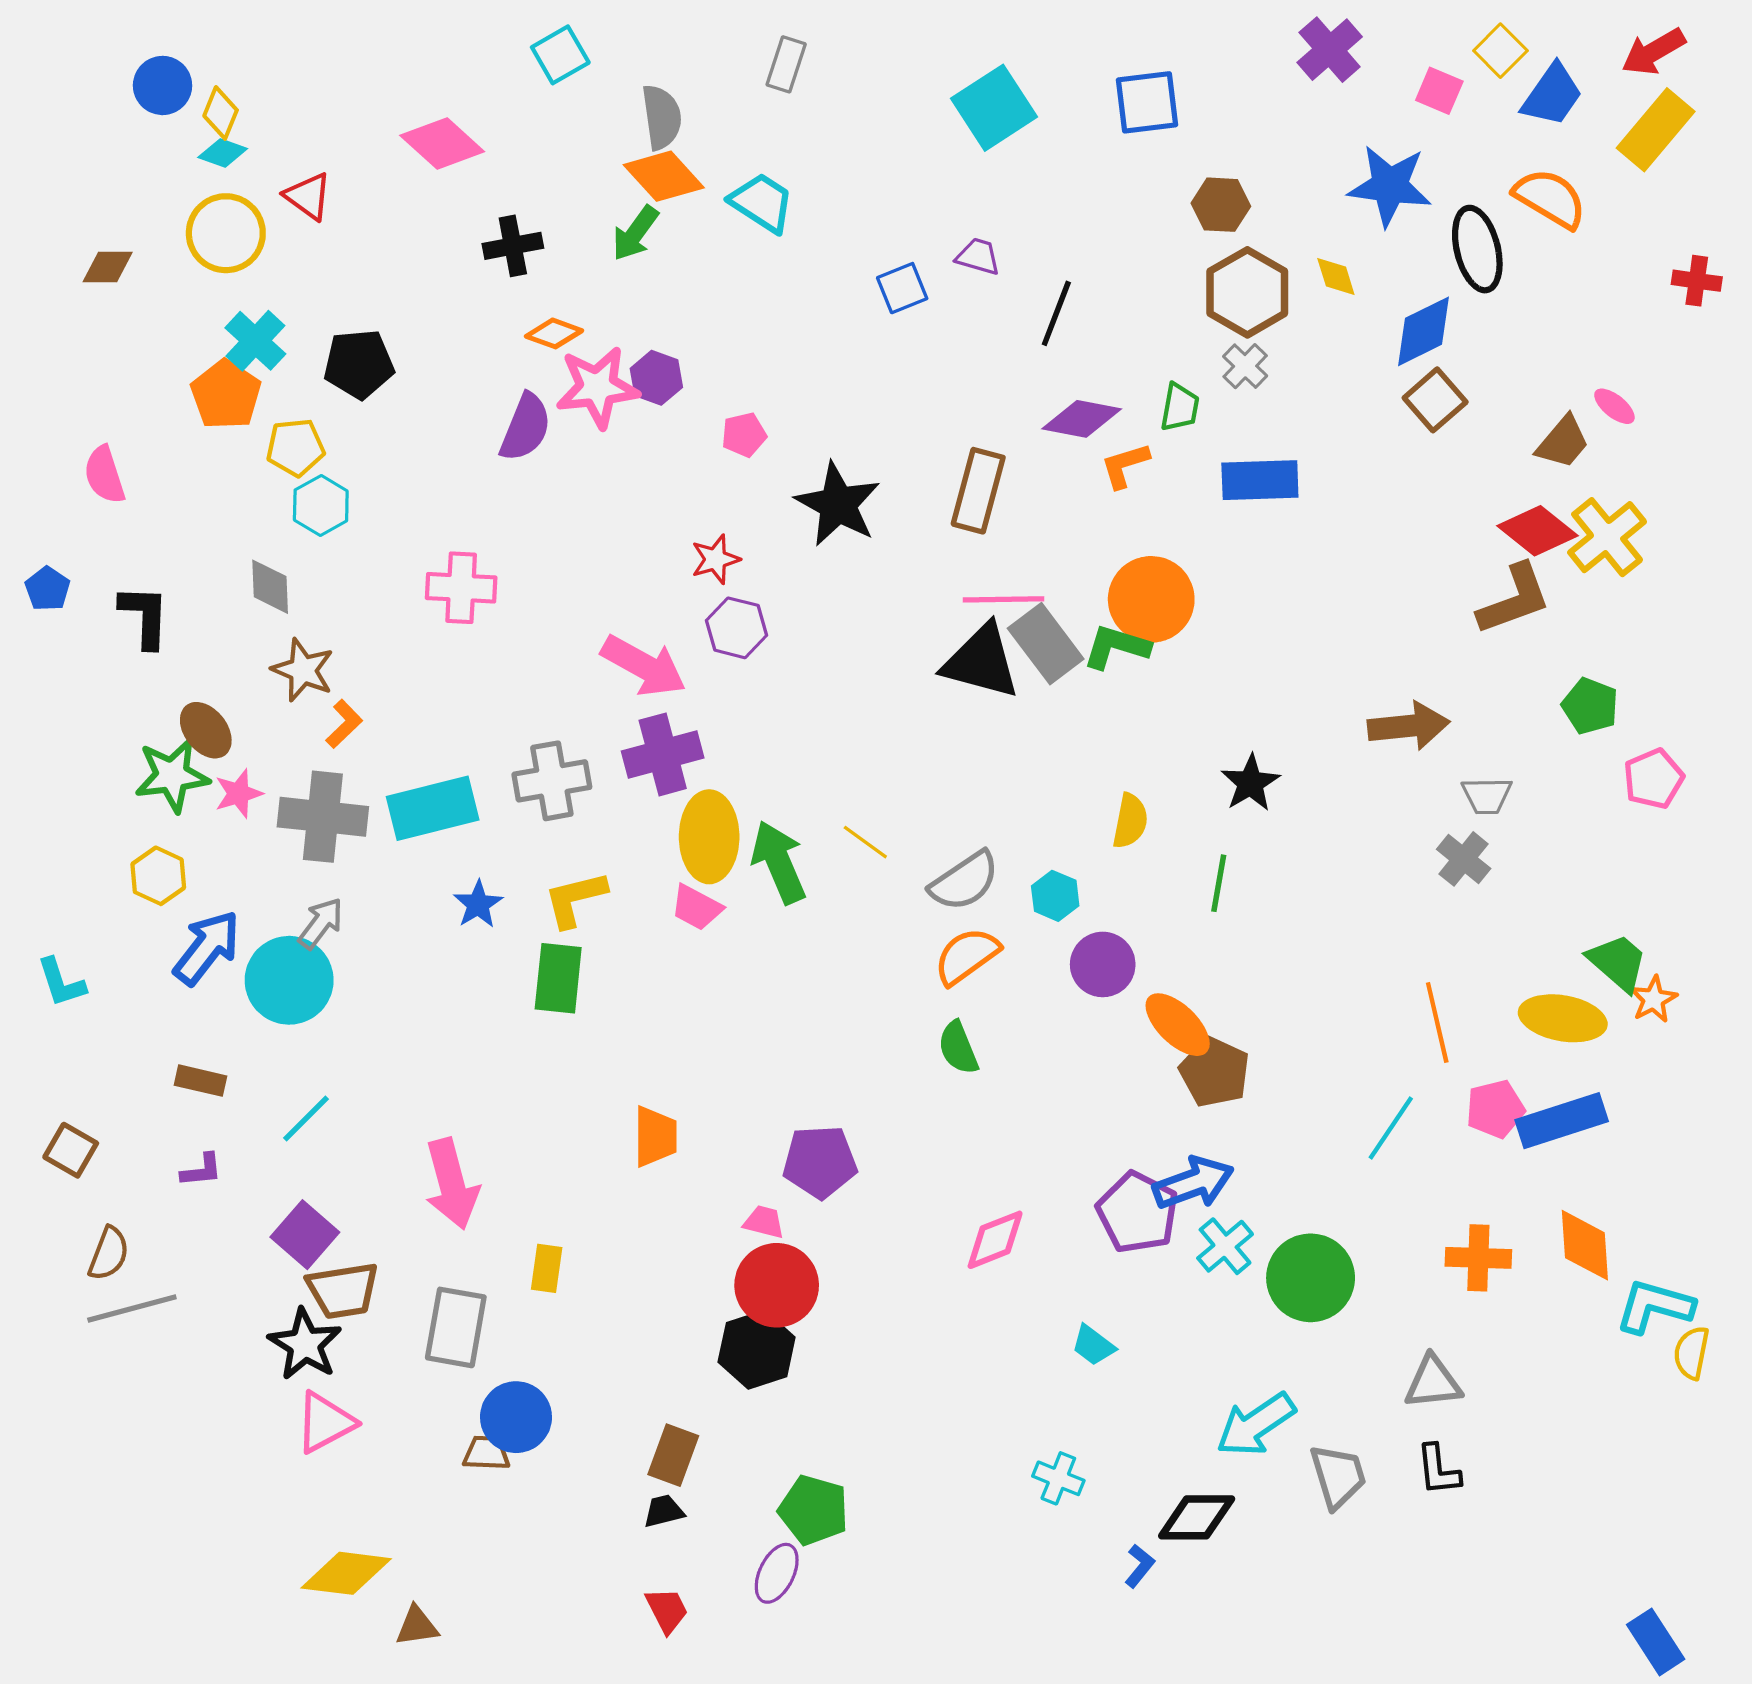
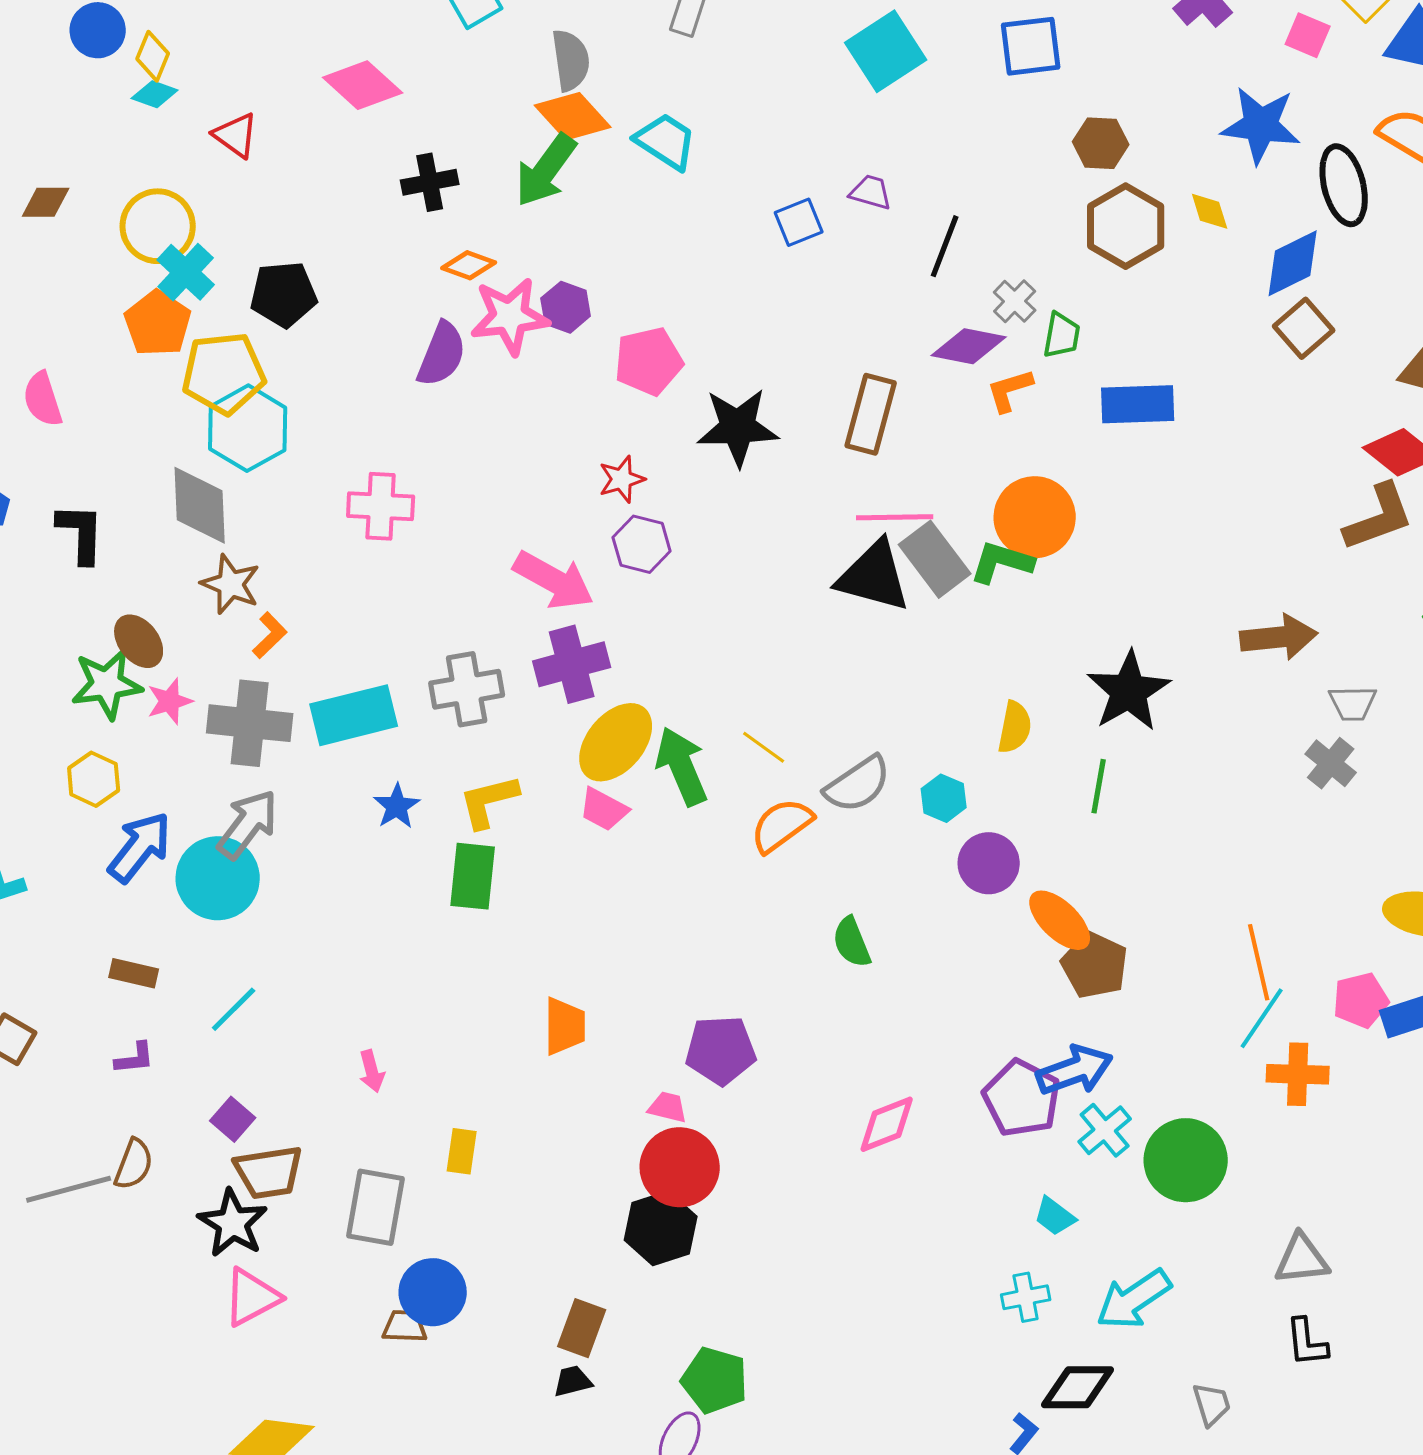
yellow circle: (226, 233) -> (158, 226), moved
green arrow: (635, 233) -> (546, 170), size x1.4
gray cross: (1245, 366) -> (1015, 301), moved
pink pentagon: (744, 435) -> (649, 361), size x1.6
yellow pentagon: (295, 447) -> (224, 373), size x1.5
black star: (838, 504) -> (738, 427), turned -30
cyan hexagon: (321, 505) -> (248, 428), size x1.5
gray diamond: (270, 587) -> (200, 505), size x1.5
black star: (1250, 783) -> (1129, 691), size x1.5
yellow ellipse: (709, 837) -> (616, 742), turned 40
gray arrow: (321, 923) -> (248, 824), size x1.4
orange semicircle: (967, 956) -> (782, 825), moved
orange line: (1437, 1022) -> (1259, 962), moved
pink arrow: (452, 1184) -> (372, 1071), size x0.5
purple square: (305, 1235) -> (233, 1119), size x0.7
brown semicircle: (109, 1254) -> (134, 1164), moved
orange cross: (1478, 1258) -> (1298, 1074), moved
cyan trapezoid: (1093, 1345) -> (1055, 1216), moved
gray trapezoid: (1338, 1476) -> (1212, 1404), moved, size x0.7
cyan cross: (1058, 1478) -> (1026, 1297), moved, turned -33

